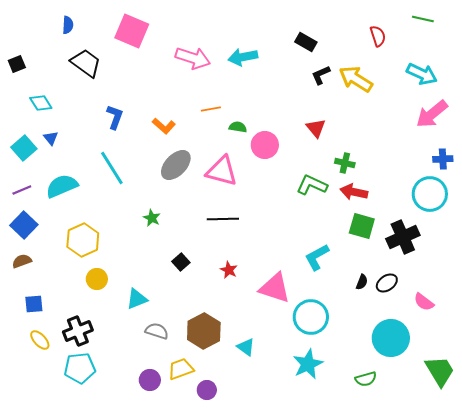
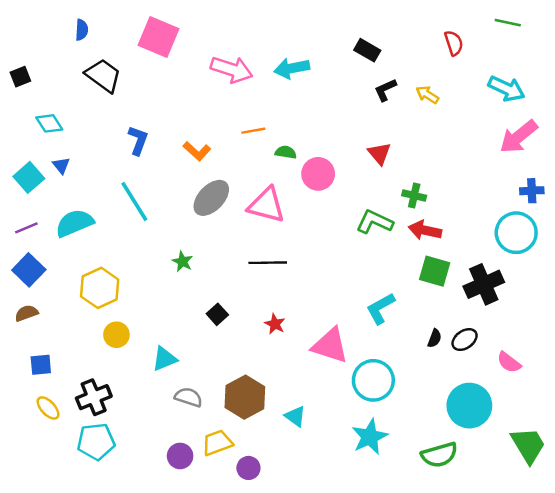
yellow arrow: (356, 79) -> (427, 95), size x0.6
green semicircle: (366, 379) -> (439, 455), size x1.4

